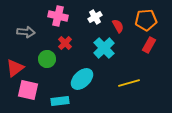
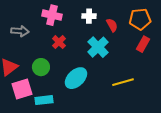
white cross: (95, 17) -> (89, 16), turned 32
green circle: (47, 59) -> (41, 67), moved
pink square: (28, 90) -> (22, 89), turned -30
cyan rectangle: (60, 101) -> (44, 100), moved

